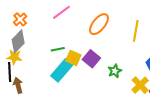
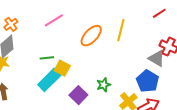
yellow line: (136, 31) -> (121, 30), moved
purple square: (91, 59) -> (78, 95), moved

